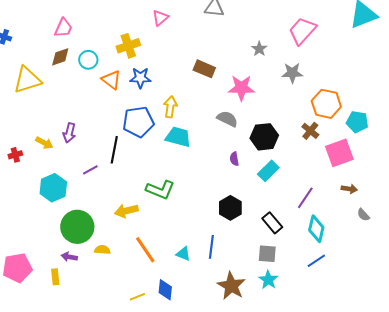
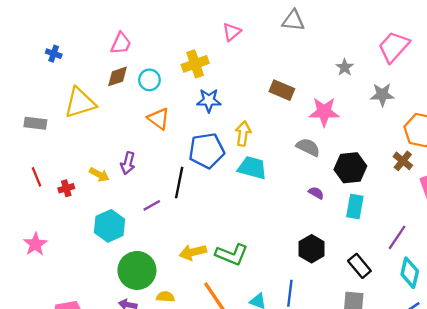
orange triangle: (111, 80) -> (159, 119), moved
purple semicircle: (234, 159) -> (316, 193), turned 128
cyan rectangle: (268, 171) -> (355, 207), turned -35
green L-shape: (160, 190) -> (232, 254), moved

